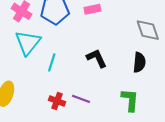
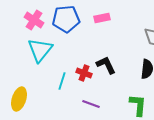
cyan line: (52, 62) -> (62, 81), moved
red cross: (57, 101) -> (84, 73), moved

